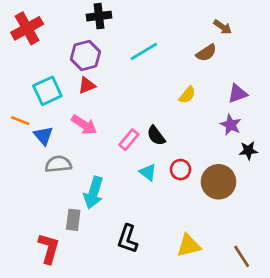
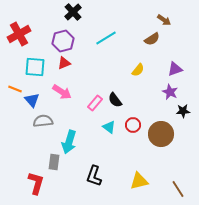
black cross: (99, 16) -> (73, 12), turned -36
red cross: (27, 28) -> (19, 34), moved
cyan square: (47, 91) -> (35, 67), turned 30

